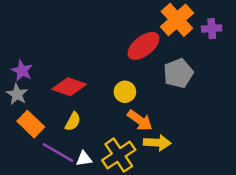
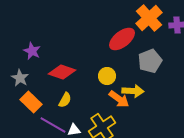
purple star: (22, 71) -> (32, 51), moved
yellow arrow: (157, 143) -> (133, 91), moved

